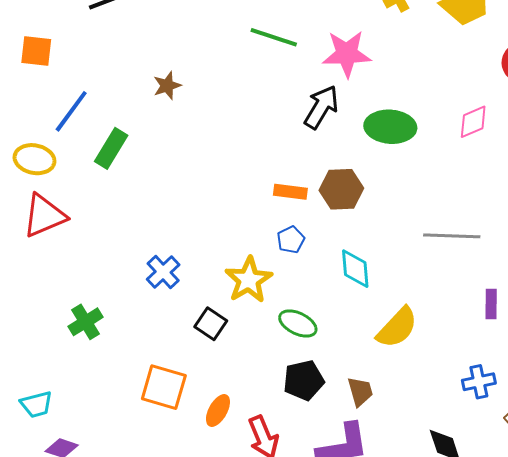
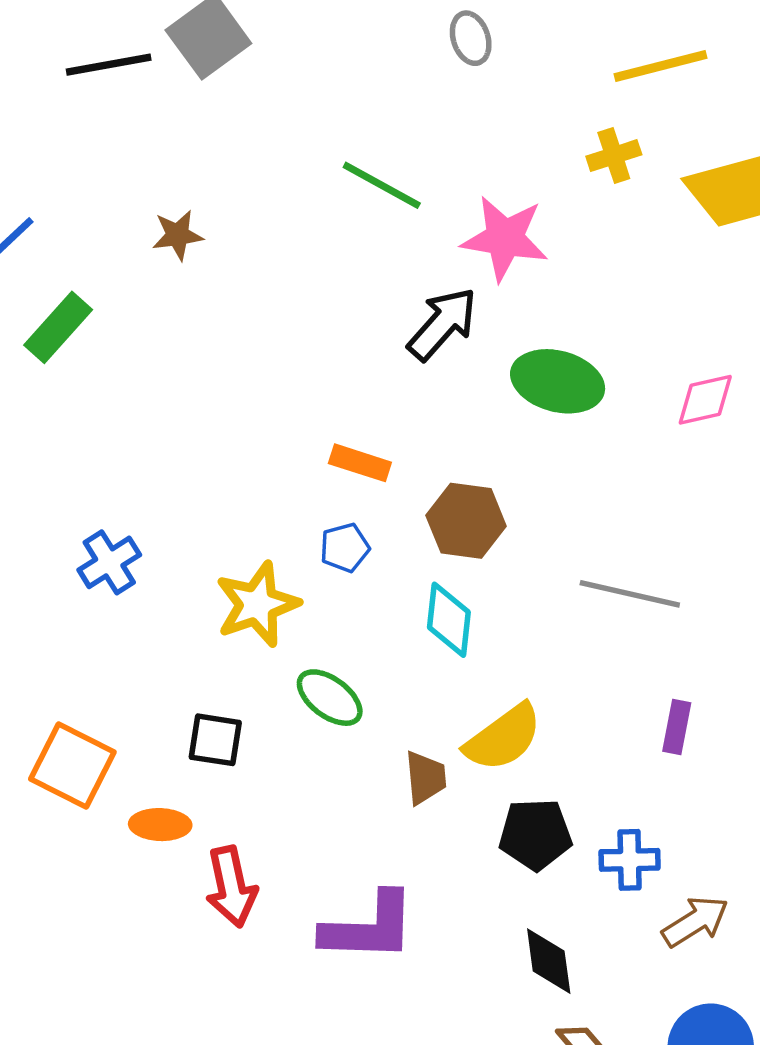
brown hexagon: (341, 189) -> (466, 521), moved
black square: (211, 324) -> (215, 740), moved, turned -36
black pentagon: (304, 380) -> (535, 834), moved
brown trapezoid: (360, 392) -> (425, 778), moved
orange ellipse: (218, 410) -> (160, 825), turned 52

